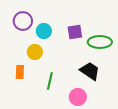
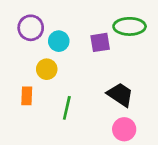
green ellipse: (100, 42) -> (130, 26), moved
pink circle: (78, 97) -> (124, 129), moved

